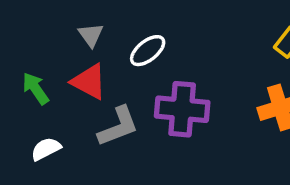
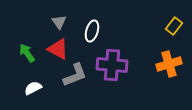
white ellipse: (148, 51) -> (92, 31), turned -35

